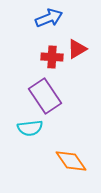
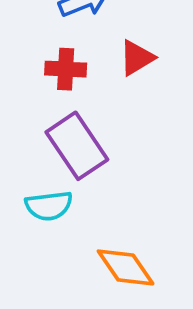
red cross: (52, 57) -> (66, 69), moved

